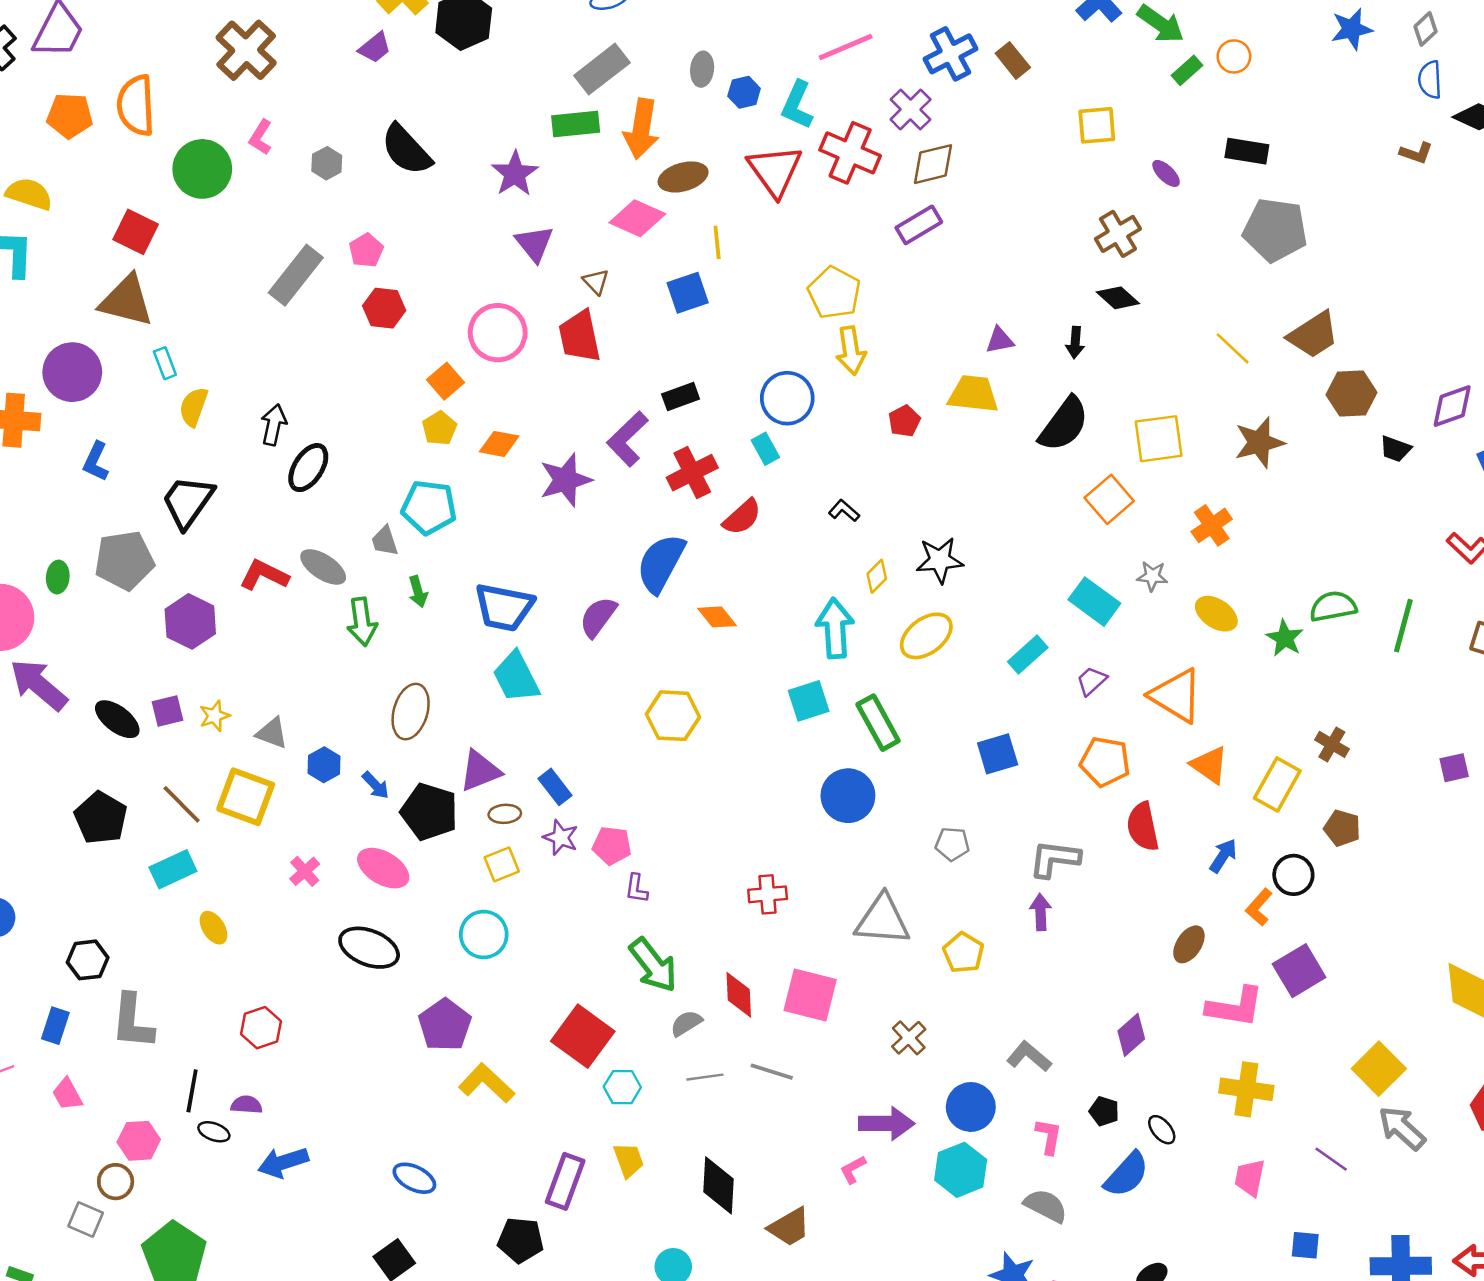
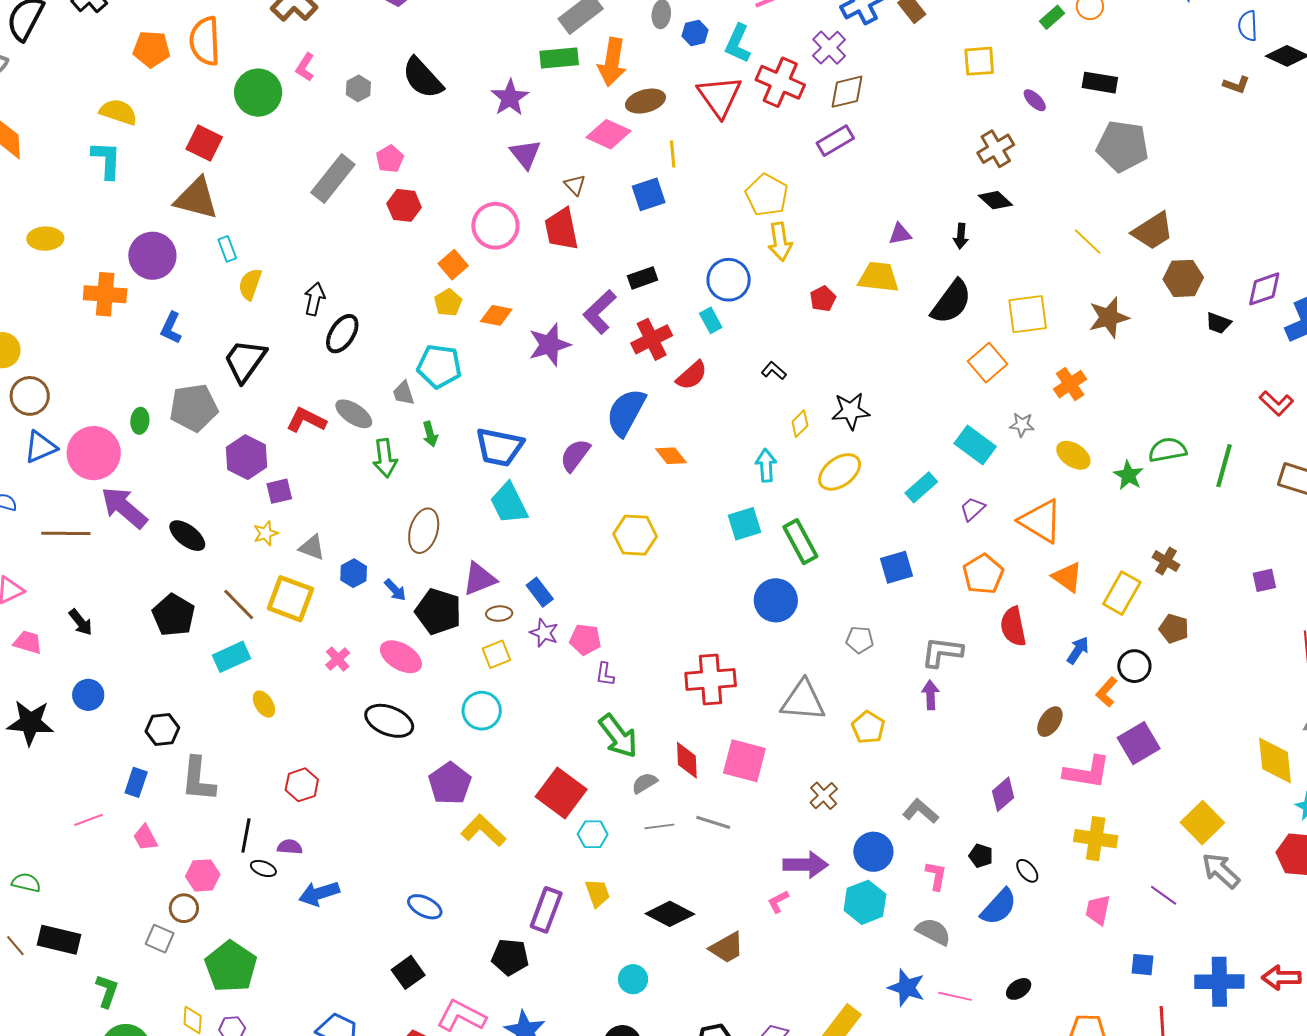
cyan arrow: (835, 628) -> (766, 465), size x0.7
purple square: (168, 711) -> (279, 491), moved
orange pentagon: (1105, 762) -> (983, 574), turned 30
red cross: (768, 894) -> (711, 680), size x1.6
black diamond: (718, 1185) -> (670, 914), turned -66

